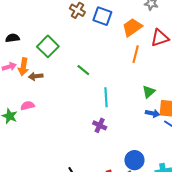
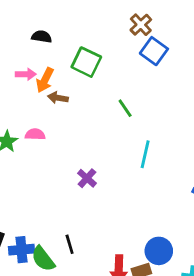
blue square: (102, 16) -> (154, 51), moved
green square: (48, 46) -> (86, 62), turned -35
purple cross: (100, 125) -> (87, 178), moved

